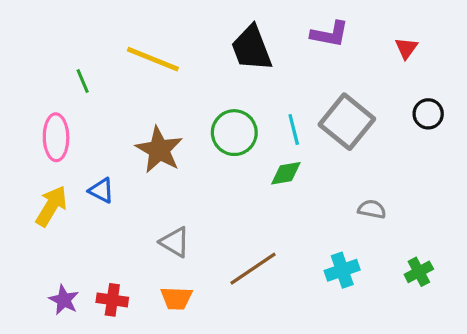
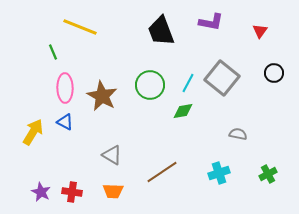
yellow line: (153, 59) -> (80, 27), moved
cyan line: (294, 129) -> (188, 83), turned 42
pink ellipse: (56, 137) -> (65, 88), moved

